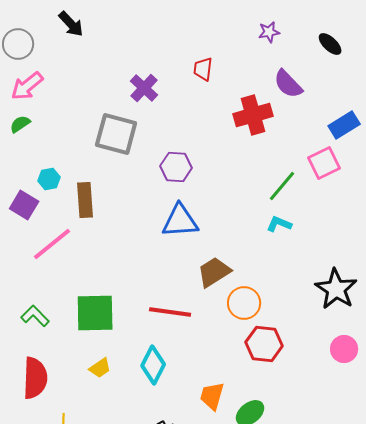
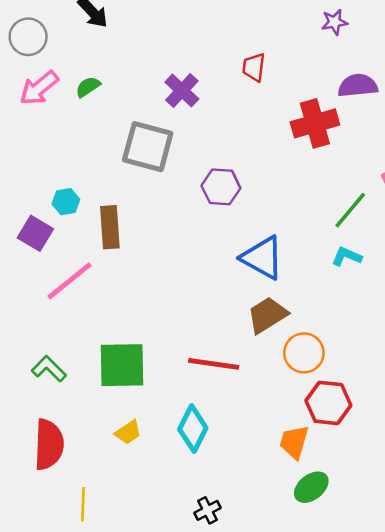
purple semicircle: (288, 84) -> (358, 86), turned 128
green semicircle: (20, 124) -> (88, 87), moved
blue triangle: (180, 221) -> (262, 258), moved, turned 33
orange trapezoid: (212, 396) -> (294, 442), moved

